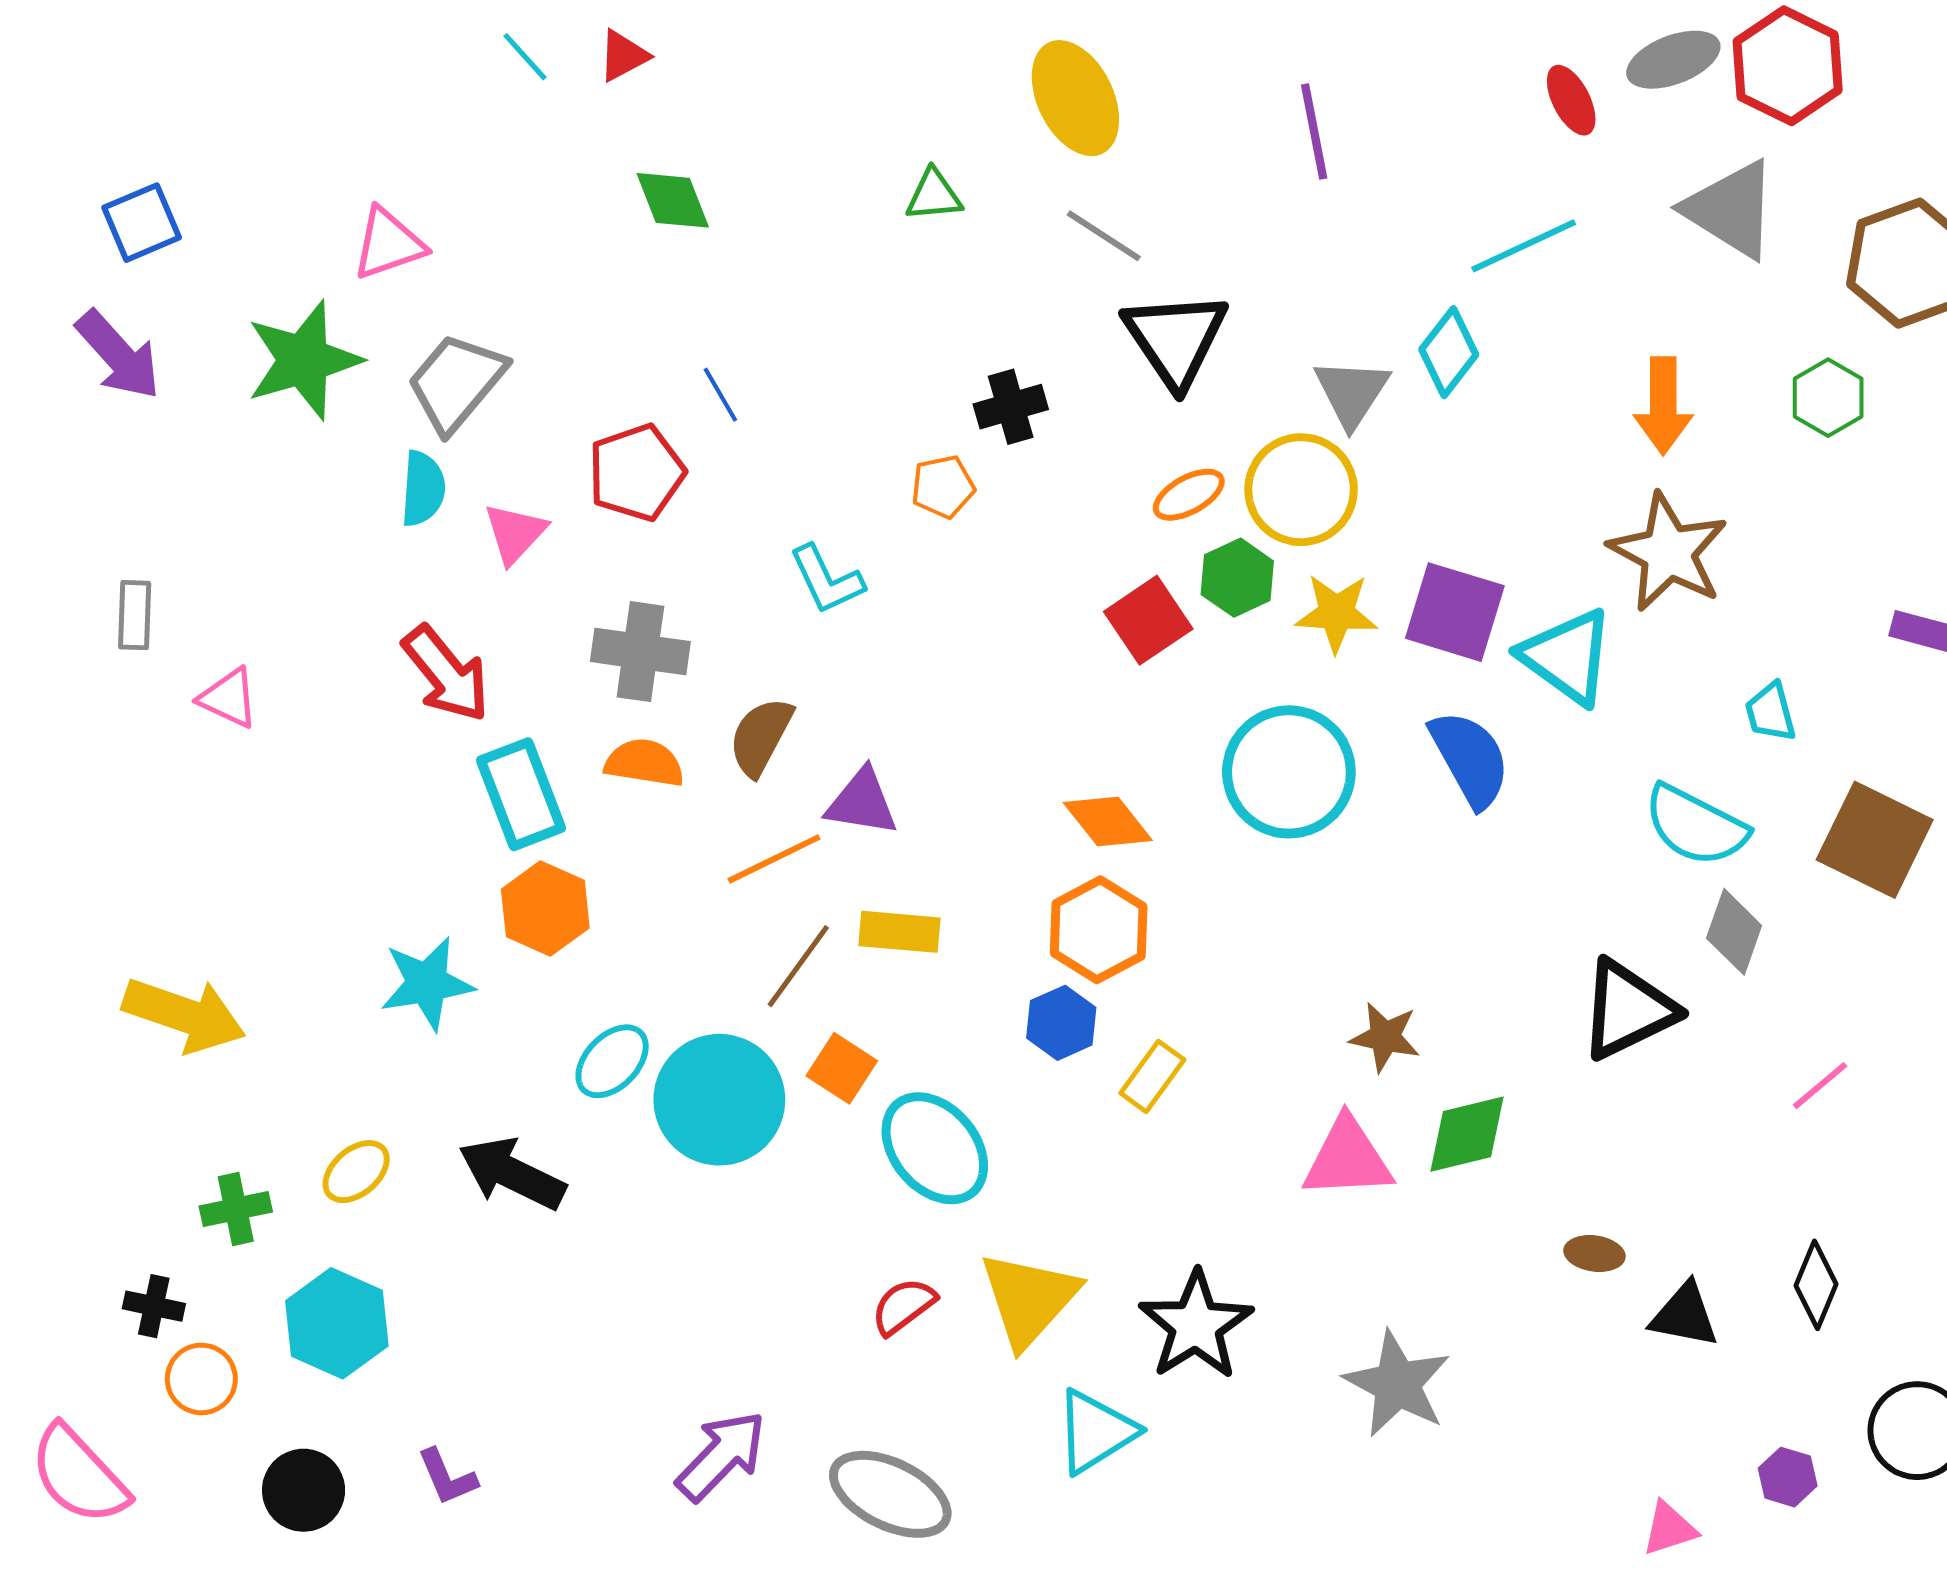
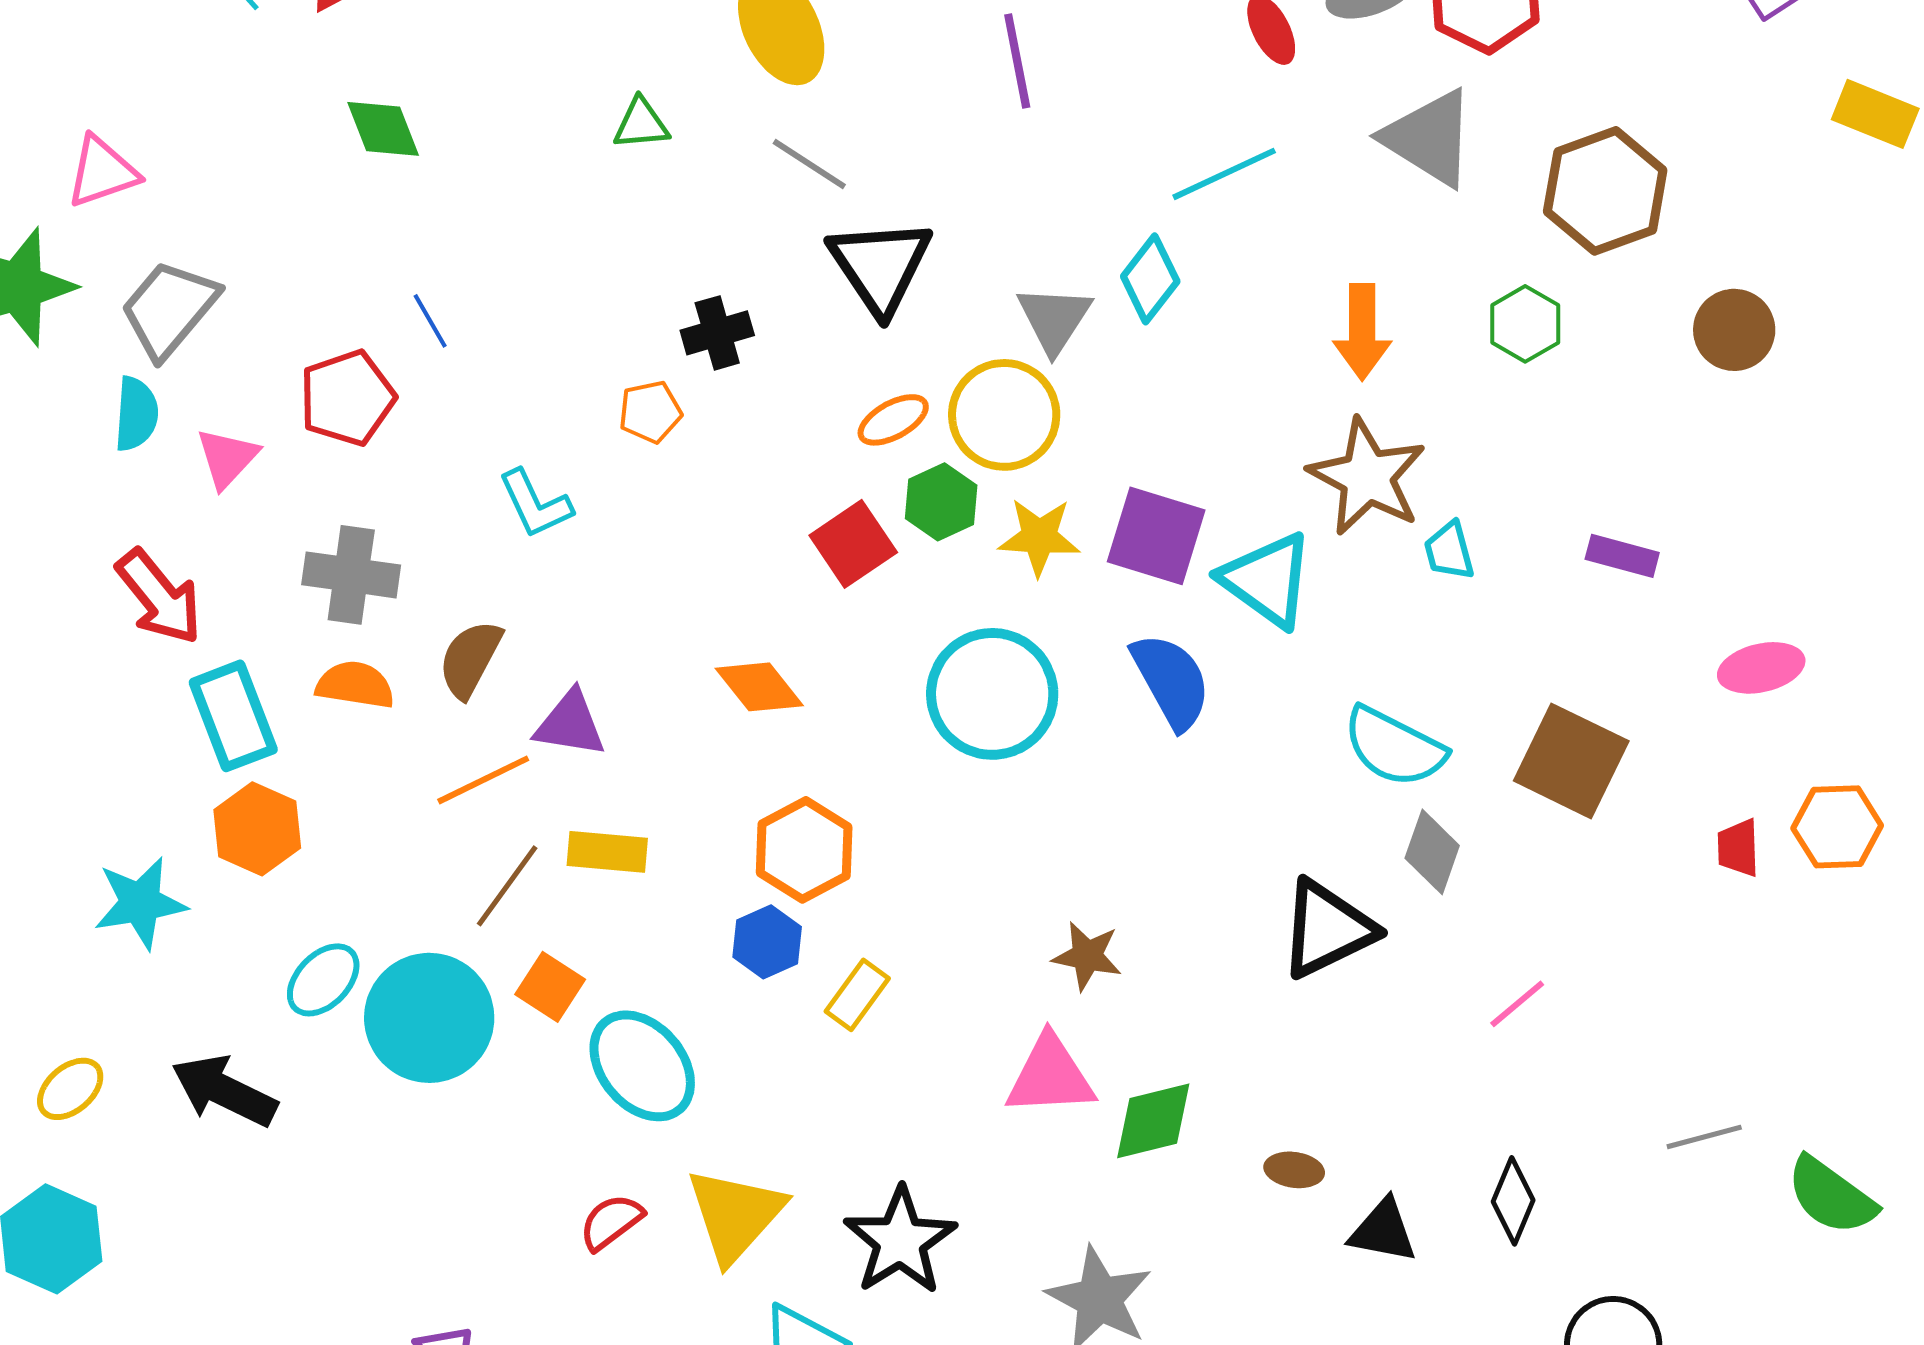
cyan trapezoid: (1770, 712) -> (1449, 551), moved
orange diamond: (1108, 821) -> (759, 687), moved
green diamond: (1467, 1134) -> (1153, 1121), moved

